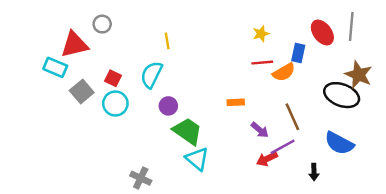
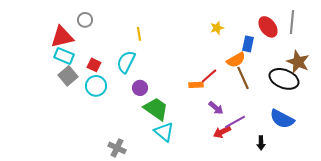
red line: (262, 63) -> (209, 76), moved, turned -36
cyan rectangle: (55, 67) -> (64, 56), moved
brown line: (292, 117) -> (243, 78), moved

